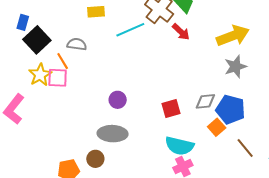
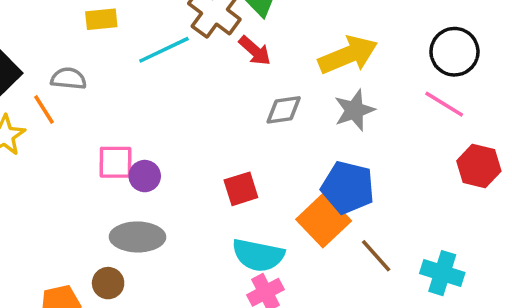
pink square: (58, 78) -> (115, 162), moved
gray diamond: (205, 101) -> (284, 110), moved
orange square: (217, 127) -> (324, 220), size x1.6

